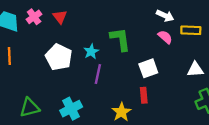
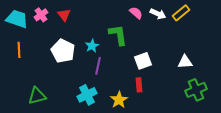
yellow rectangle: (191, 30) -> (181, 13), moved, turned -42
pink semicircle: (165, 37) -> (136, 13), moved
cyan cross: (71, 109) -> (87, 95), moved

